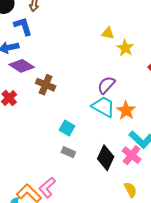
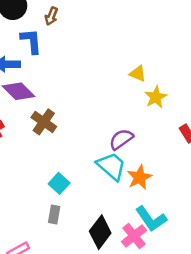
gray rectangle: (68, 152) -> (54, 214), turned 64

